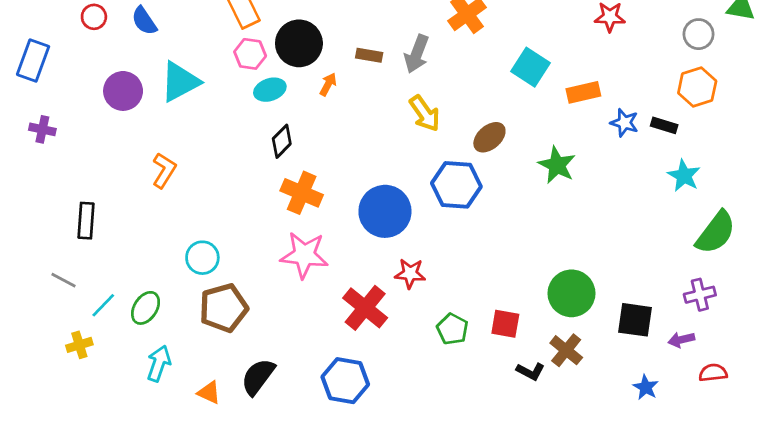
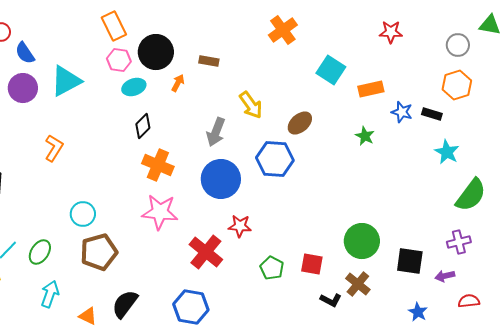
blue semicircle: (144, 21) -> (25, 53), moved
gray arrow: (417, 54) -> (216, 132), moved
green star: (557, 165) -> (365, 136), moved, size x0.7

